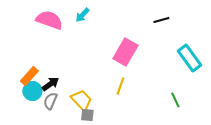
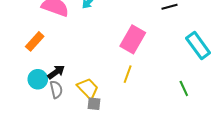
orange rectangle: (29, 76) -> (35, 41), moved
gray semicircle: (50, 101) -> (56, 89), turned 144

